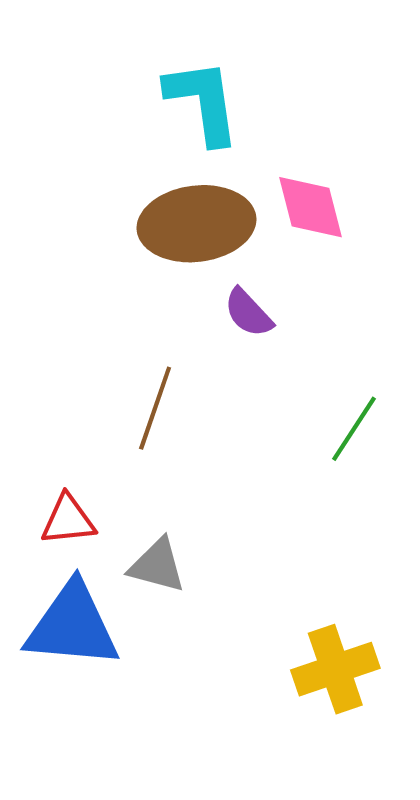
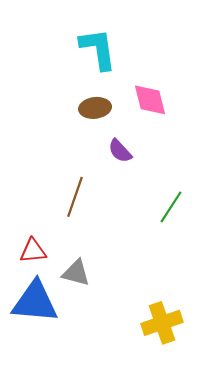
brown ellipse: (197, 224) -> (95, 108), size x0.6

